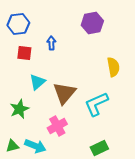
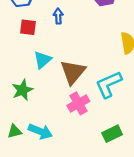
pink cross: (57, 126) -> (78, 103), moved

